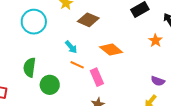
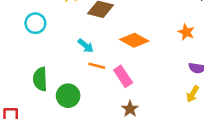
cyan circle: (34, 22) -> (35, 23), size x0.7
orange star: (155, 40) -> (186, 32), moved

